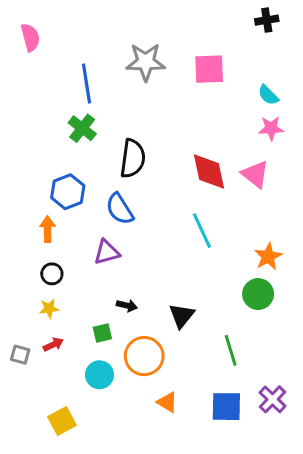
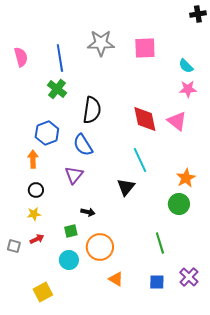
black cross: (267, 20) -> (198, 14), moved
pink semicircle: (30, 37) -> (21, 57), moved
purple triangle: (107, 252) -> (74, 175), turned -36
black triangle: (182, 316) -> (126, 187), moved
blue square: (226, 407) -> (157, 282), size x0.7

